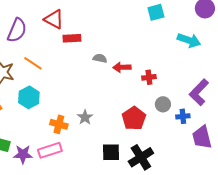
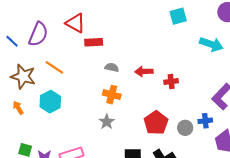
gray semicircle: (100, 58) -> (112, 67), moved
gray circle: (163, 104) -> (185, 128), moved
orange cross: (59, 124) -> (112, 95), moved

